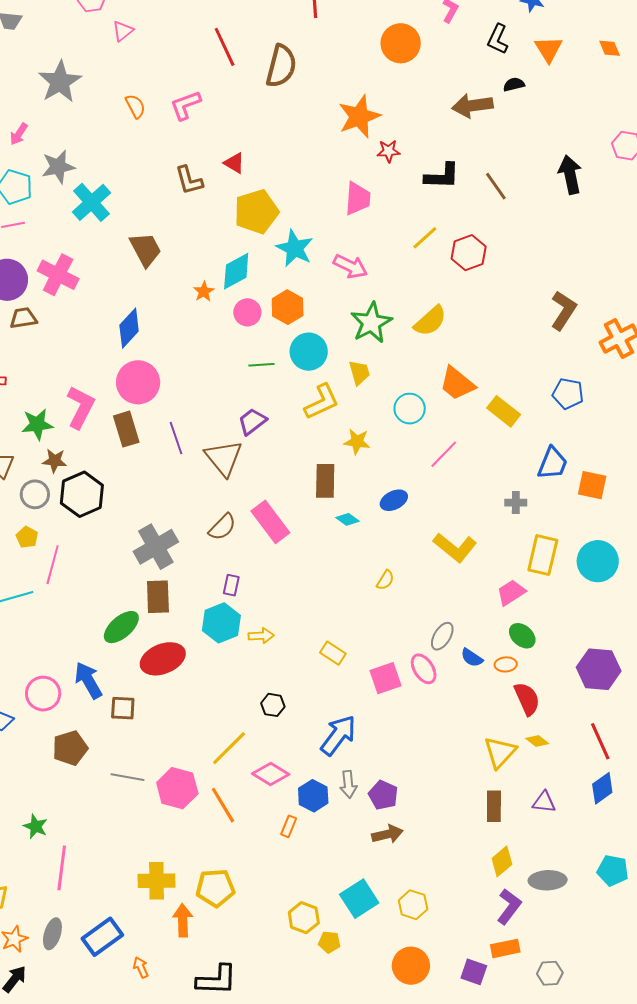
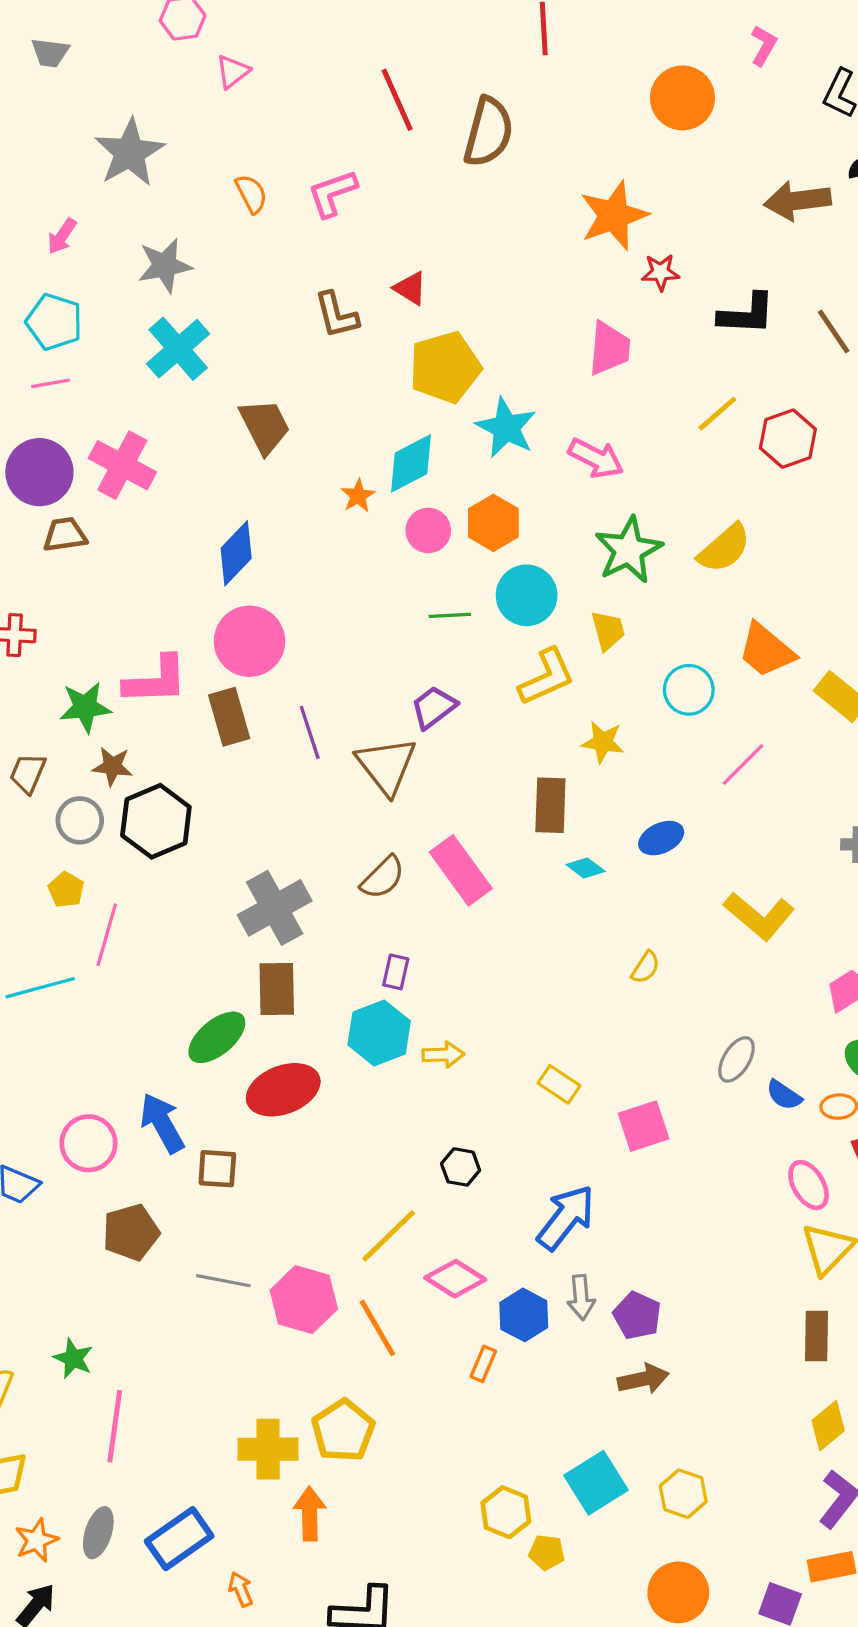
gray star: (58, 167) -> (165, 266), moved
pink L-shape: (81, 407) -> (156, 680), turned 60
pink ellipse: (424, 669) -> (809, 1185), moved
yellow pentagon: (215, 888) -> (343, 1431), moved, turned -30

